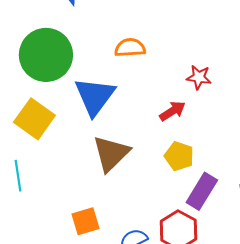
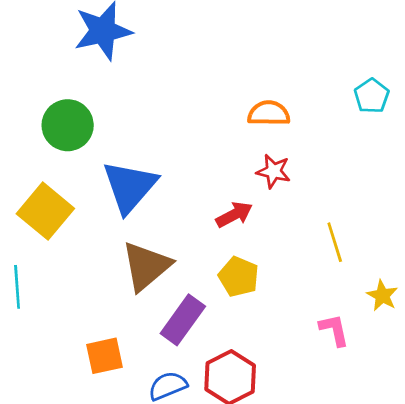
orange semicircle: (130, 48) -> (269, 113), moved
green circle: (46, 55) -> (68, 125), size x0.7
purple rectangle: (202, 191) -> (183, 320), moved

